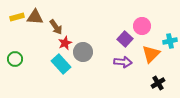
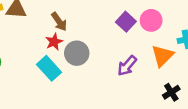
brown arrow: (56, 27) -> (59, 22), moved
purple square: (125, 39) -> (126, 22), moved
purple arrow: (123, 62) -> (127, 66), turned 126

